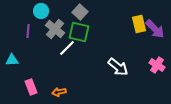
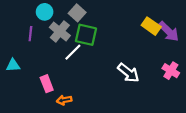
gray square: (80, 12) -> (77, 13), moved
yellow rectangle: (139, 24) -> (151, 26), turned -42
pink rectangle: (31, 87) -> (47, 84), moved

